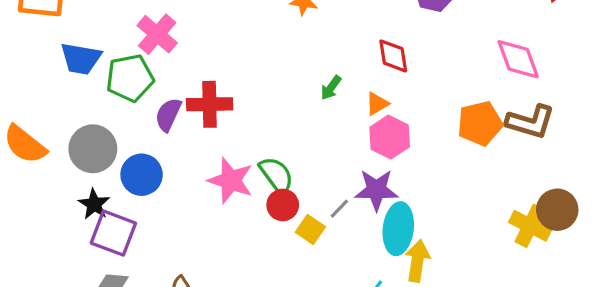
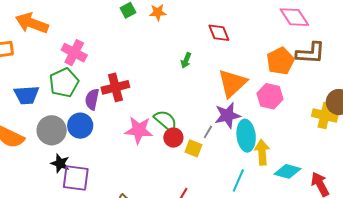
blue trapezoid: (81, 59) -> (26, 95), moved
orange triangle: (377, 104) -> (232, 83), moved, size x2.0
pink hexagon: (390, 137) -> (270, 96), moved
blue circle: (142, 175) -> (80, 126), moved

